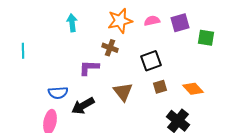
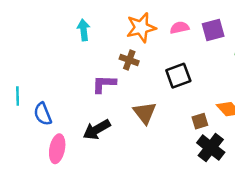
cyan line: (23, 51) -> (18, 96), moved
brown square: (160, 87) -> (200, 121), moved
blue semicircle: (58, 93) -> (43, 114), moved, turned 72

